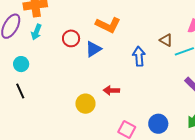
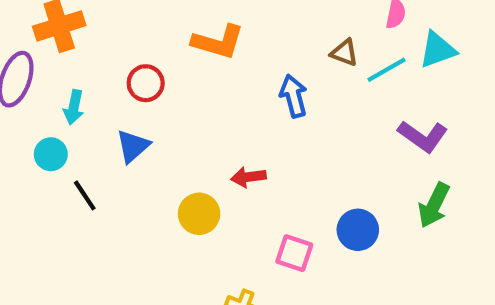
cyan arrow: (36, 32) -> (74, 107), moved
blue triangle: (93, 49) -> (133, 146), moved
black line: (20, 91) -> (85, 195), moved

